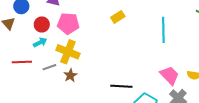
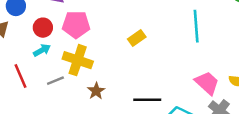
yellow rectangle: (118, 17) -> (137, 38), moved
red line: (22, 62) -> (20, 76), turned 72
brown star: (70, 75) -> (96, 91), moved

